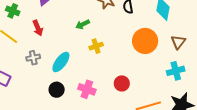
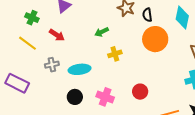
red arrow: (38, 28) -> (57, 35), turned -35
orange circle: (145, 41) -> (155, 39), moved
cyan ellipse: (61, 62) -> (80, 69), turned 45

